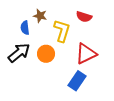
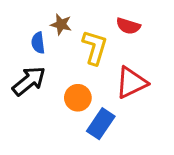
orange circle: (46, 54) -> (78, 98), moved
blue rectangle: (77, 81) -> (101, 124), moved

